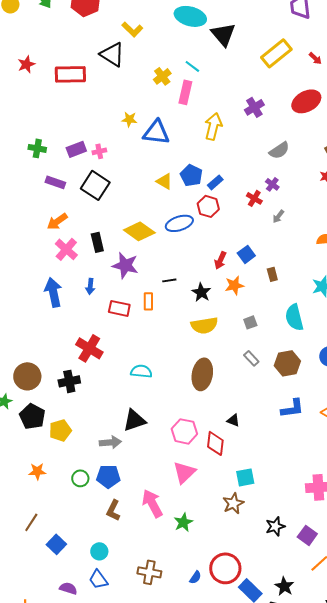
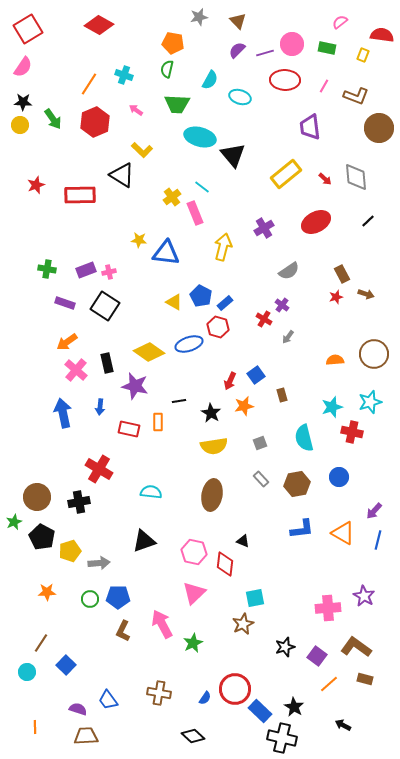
pink rectangle: (185, 92) -> (195, 213), turned -35
gray arrow: (110, 442) -> (99, 563), moved
cyan circle: (99, 551) -> (27, 672), moved

